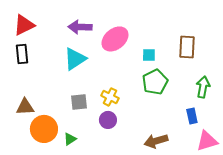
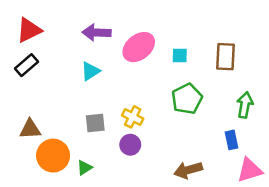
black rectangle: (22, 54) -> (27, 65), turned 54
cyan square: (149, 55) -> (180, 55), moved
cyan triangle: (75, 59) -> (90, 71), size x0.7

